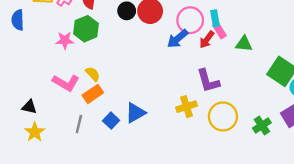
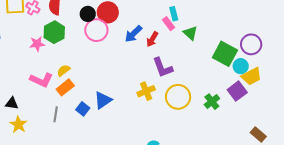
cyan rectangle: (215, 18) -> (174, 14), moved
pink circle: (190, 20) -> (96, 30), moved
red arrow: (207, 40) -> (152, 39), moved
green triangle: (244, 44) -> (190, 33), turned 42
yellow semicircle: (93, 74) -> (64, 70), turned -80

